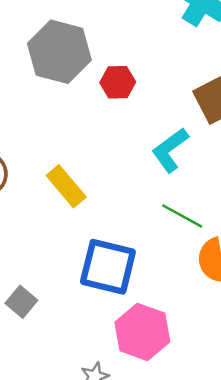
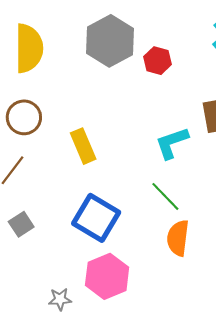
red hexagon: (118, 82) -> (157, 61), moved

